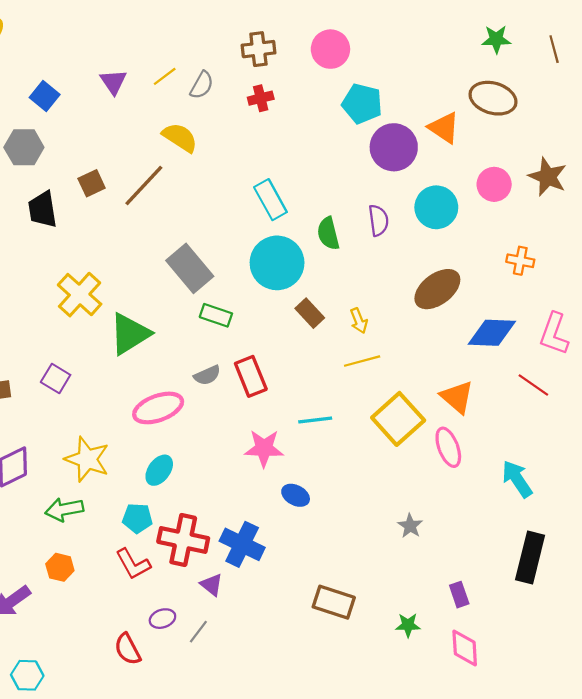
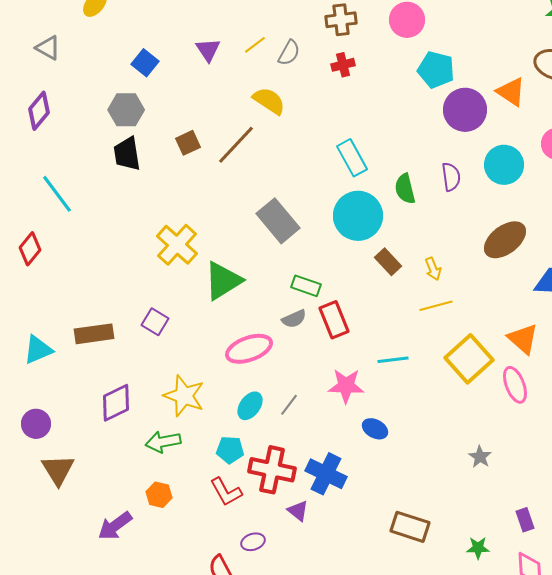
black trapezoid: (42, 209) -> (127, 154), moved
green rectangle: (216, 315) -> (306, 286), moved
gray line: (198, 632) -> (289, 405), moved

